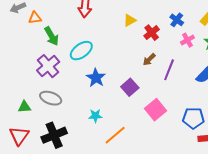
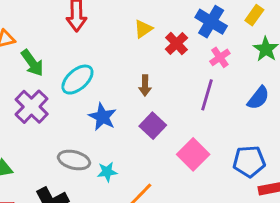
blue cross: (177, 20) -> (211, 22), size x1.5
pink cross: (187, 40) -> (220, 57), moved
brown arrow: (149, 60) -> (145, 86), moved, turned -40
gray ellipse: (51, 98) -> (74, 160), moved

